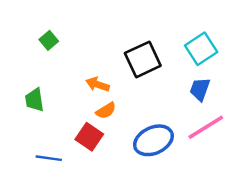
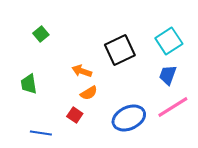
red square: (89, 137) -> (75, 115), size x0.7

